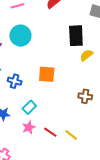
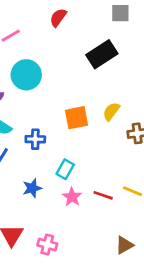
black rectangle: (76, 36) -> (102, 54), turned 75
yellow semicircle: (87, 55) -> (111, 111), moved

